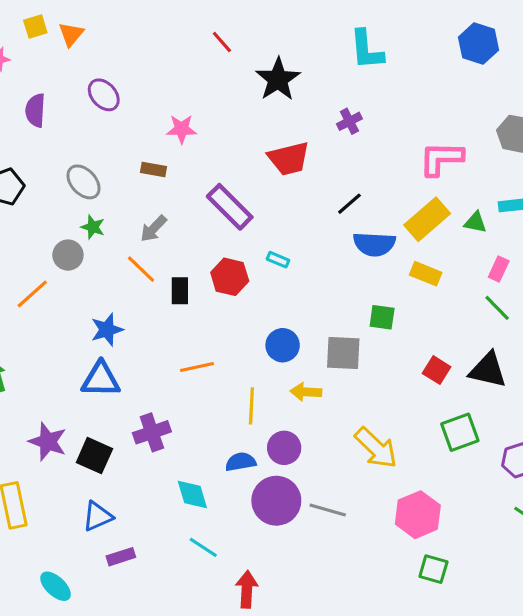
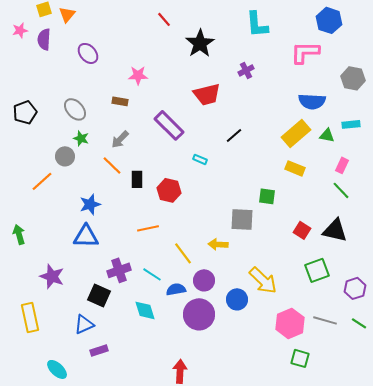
purple semicircle: (35, 110) -> (44, 39), moved
pink L-shape: (441, 159) -> (305, 52), moved
black line: (349, 204) -> (234, 135), moved
blue semicircle: (374, 244) -> (312, 101), moved
red hexagon: (230, 277) -> (169, 190), moved
blue circle: (283, 345) -> (237, 299), moved
yellow line: (251, 406) -> (183, 253), turned -40
black square: (94, 456) -> (99, 295), moved
gray line: (328, 510) -> (325, 320), moved
cyan line: (203, 547) -> (152, 274), moved

